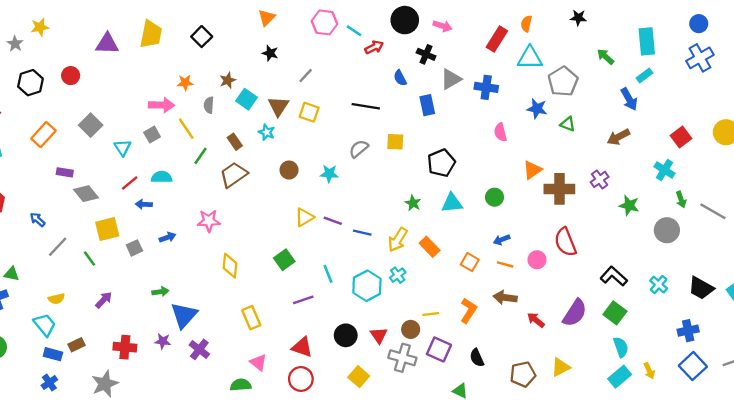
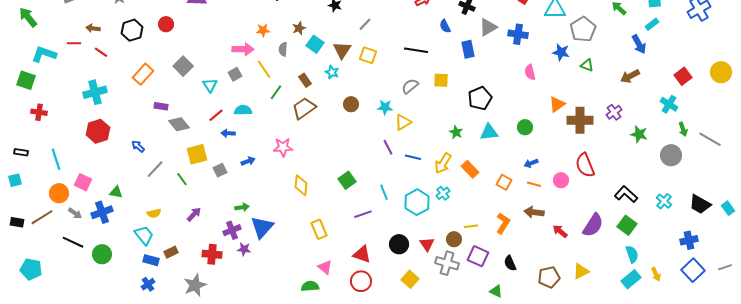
yellow triangle: (304, 217) -> (403, 122), moved
purple line: (333, 221) -> (388, 147), turned 42
purple cross: (199, 349) -> (232, 230), moved, turned 30

